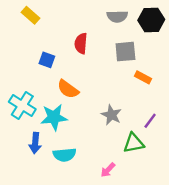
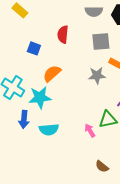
orange semicircle: (68, 89) -> (52, 73), turned 102
gray star: (111, 115) -> (97, 75), moved, turned -30
pink arrow: (108, 170) -> (90, 130), moved, turned 104

